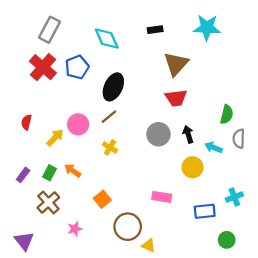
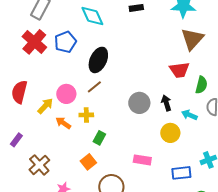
brown triangle: (176, 64) -> (192, 39), moved
red trapezoid: (176, 98) -> (179, 70), moved
red semicircle: (26, 122) -> (19, 92), size x1.6
yellow cross: (110, 147) -> (86, 115), moved, turned -32
orange arrow: (73, 171) -> (63, 123), moved
green rectangle: (50, 173) -> (99, 138), moved

